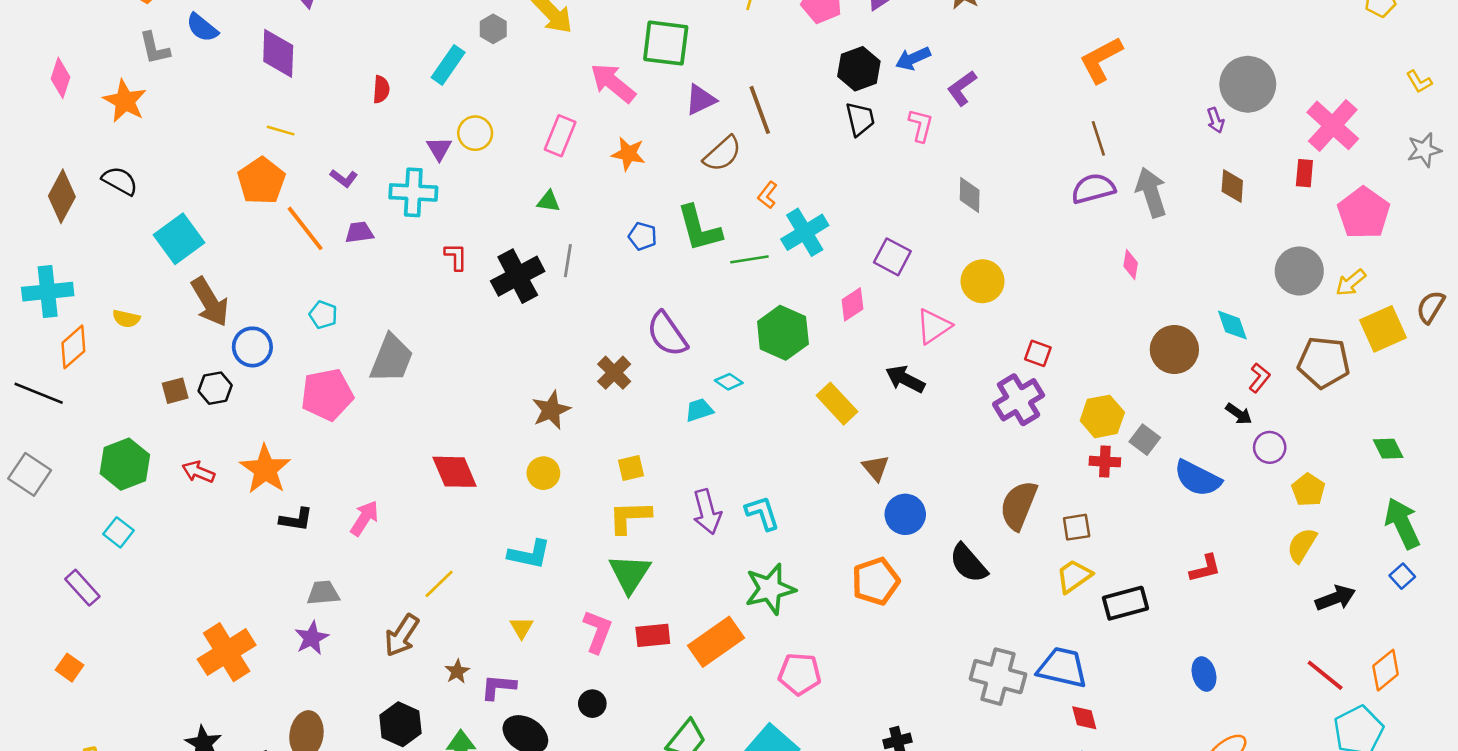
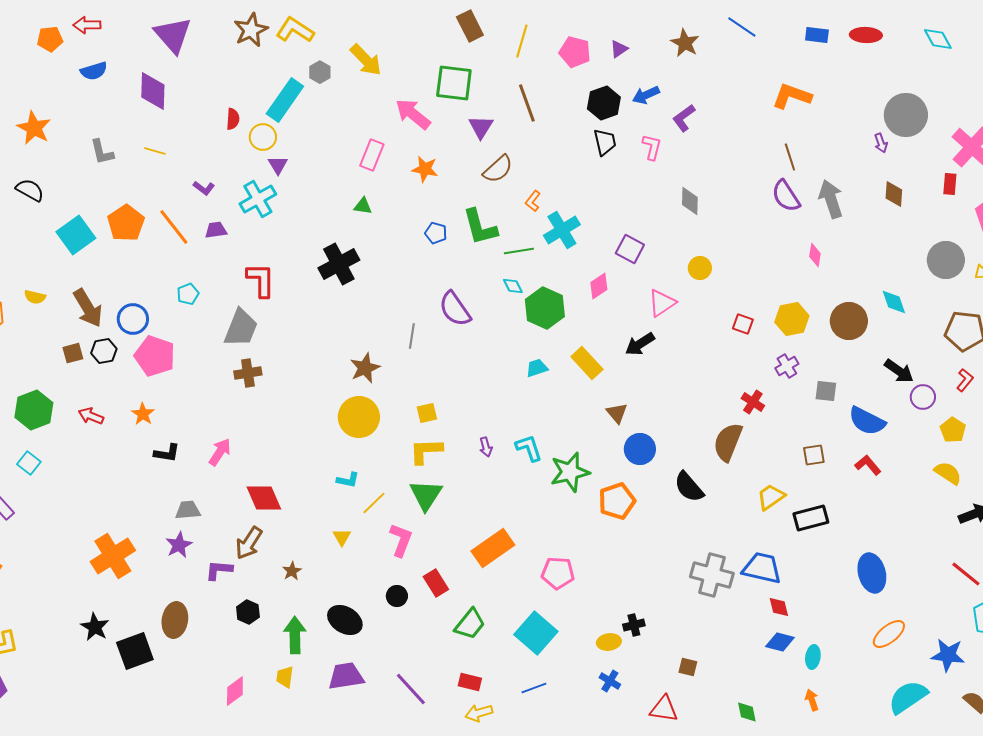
blue semicircle: (202, 28) -> (94, 71), turned -56
gray L-shape: (155, 48) -> (102, 152), moved
orange L-shape: (1101, 60) -> (792, 96), turned 48
cyan rectangle: (448, 65) -> (285, 100), size x1.4
purple triangle: (701, 100) -> (481, 127), turned -32
brown line: (760, 110) -> (527, 103), moved
yellow circle: (475, 133) -> (263, 137), moved
orange pentagon: (261, 181) -> (126, 223), moved
purple semicircle: (1093, 189) -> (786, 196), turned -108
cyan cross: (413, 192) -> (258, 199), turned -33
red L-shape: (456, 257) -> (261, 280), moved, size x1.6
gray line: (568, 261) -> (412, 336), moved
yellow circle: (983, 281) -> (700, 268), size x0.7
brown arrow: (210, 302) -> (88, 308), moved
cyan pentagon: (323, 315) -> (188, 294), turned 30
brown cross: (614, 373) -> (248, 373), moved, turned 36
red L-shape: (1259, 378) -> (965, 380), moved
black arrow: (905, 379) -> (640, 344), turned -60
cyan diamond: (729, 382) -> (513, 286), moved, turned 30
pink pentagon: (327, 395) -> (155, 356), moved, turned 30
purple cross: (1019, 400) -> (787, 366), moved, size x0.6
cyan trapezoid: (699, 410) -> (537, 368), moved
black arrow: (1239, 414) -> (899, 371), size x1.4
yellow hexagon: (1102, 416) -> (792, 319), moved
gray square: (1145, 440) -> (826, 391), turned -30
red cross: (1105, 462) -> (753, 402), moved, turned 30
orange star: (265, 469) -> (143, 414), size x0.6
red diamond: (455, 472) -> (264, 498), moved
yellow circle: (543, 473) -> (359, 417), size x1.6
purple arrow: (707, 512) -> (486, 447), size x0.6
brown square: (1077, 527) -> (814, 455), moved
yellow semicircle: (1302, 545) -> (948, 473), turned 92
cyan L-shape: (529, 554) -> (348, 480), size x0.7
red L-shape: (1205, 568) -> (868, 465), moved, turned -116
yellow line: (439, 584) -> (374, 503), moved
green star: (770, 589) -> (570, 472), moved
red rectangle: (653, 635) -> (436, 583), moved, turned 64
blue ellipse: (1204, 674) -> (872, 573), size x1.5
purple L-shape: (498, 687) -> (219, 570), moved
black hexagon: (400, 724) -> (248, 612), size x0.7

